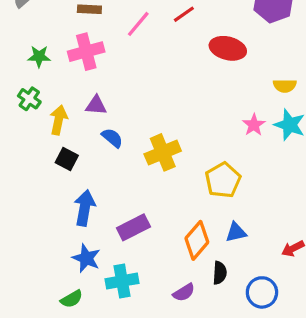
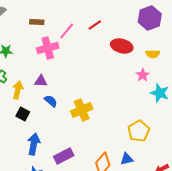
pink cross: (86, 52) -> (48, 48), moved
yellow semicircle: (285, 86) -> (153, 54), moved
pink star: (254, 125) -> (143, 75), moved
yellow pentagon: (223, 180) -> (139, 131), moved

